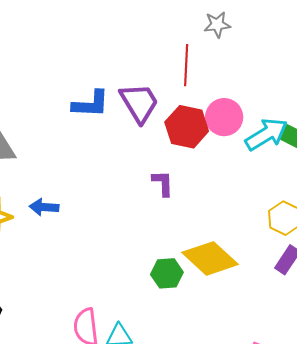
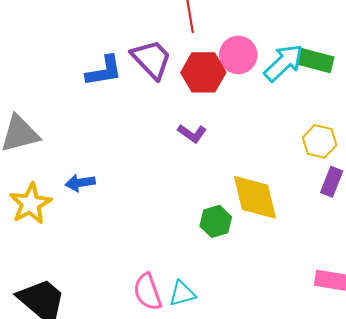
purple L-shape: (163, 183) -> (192, 133), turned 140
yellow diamond: (210, 258) -> (255, 197), turned 46

